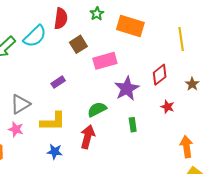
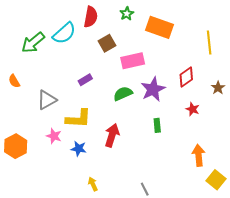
green semicircle: (97, 109) -> (123, 94), moved
pink star: (16, 129) -> (54, 136), moved
orange arrow: (187, 147) -> (199, 155), moved

